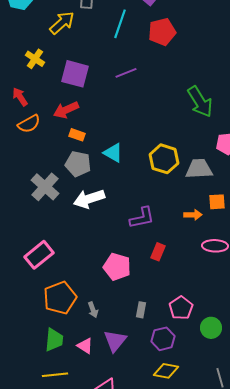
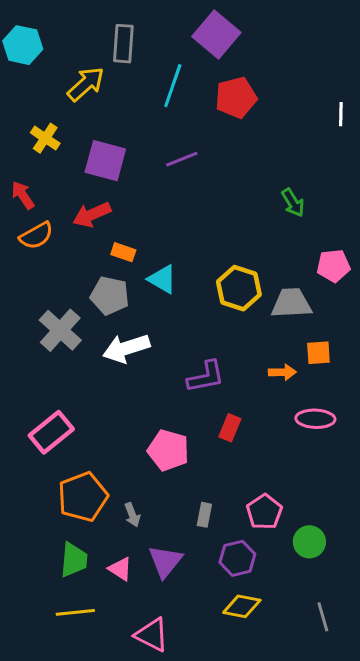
green arrow: (200, 102) -> (293, 203), size x0.6
orange rectangle: (77, 135) -> (123, 252), moved

